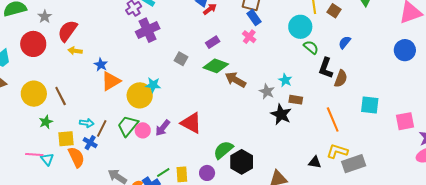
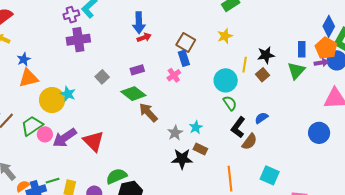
blue semicircle: (345, 42) -> (261, 118), moved
black star: (281, 114) -> (182, 159), turned 30
purple arrow: (163, 128) -> (65, 138), size x1.4

